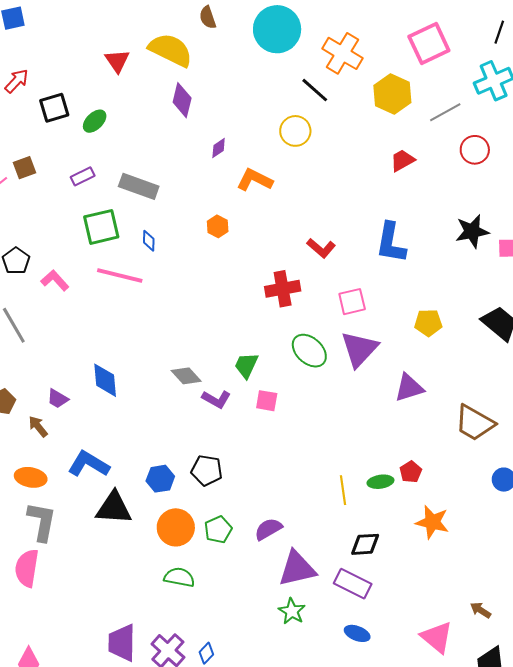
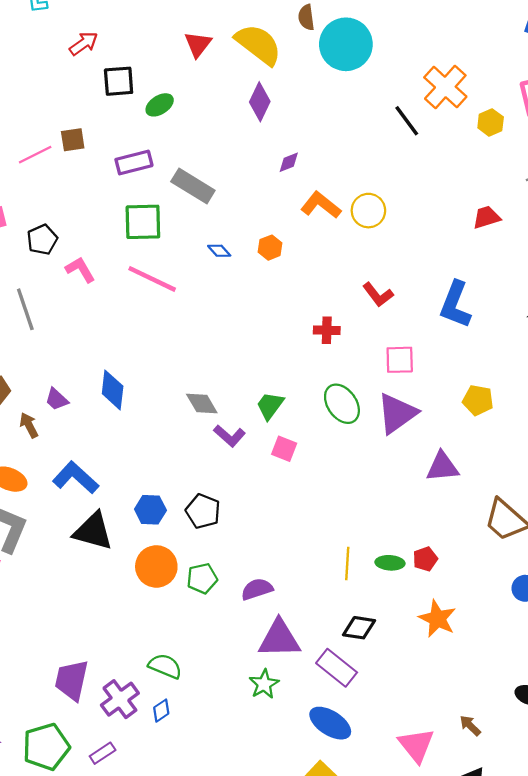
cyan circle: (277, 29) -> (346, 44), moved
yellow hexagon: (392, 94) -> (491, 122), moved, size x0.6
yellow circle: (295, 131) -> (368, 211), moved
purple rectangle: (83, 176) -> (134, 163), size x1.4
blue diamond: (149, 241) -> (219, 251), moved, turned -55
red cross: (283, 289) -> (327, 330), size x0.7
green semicircle: (179, 577) -> (165, 666), moved
blue ellipse: (357, 633) -> (330, 723), size x1.5

